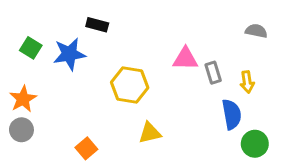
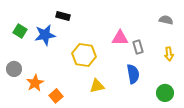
yellow arrow: (247, 82) -> (169, 54), moved
orange star: (23, 99) -> (35, 83), moved
blue semicircle: (232, 114) -> (133, 74), moved
gray circle: (21, 130) -> (14, 69), moved

